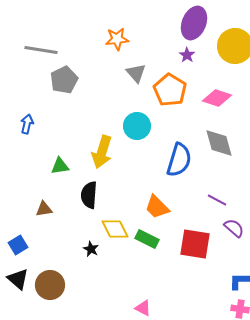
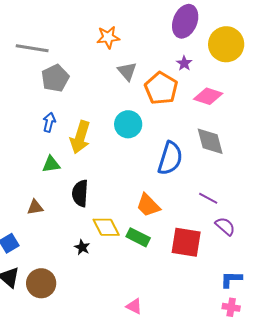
purple star: (187, 55) -> (184, 63), moved
blue arrow: (27, 124) -> (49, 122), moved
yellow arrow: (102, 152) -> (80, 137), moved

